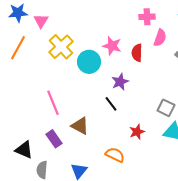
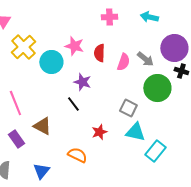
pink semicircle: (160, 38) -> (123, 62), moved
purple star: (120, 82) -> (82, 82), turned -30

